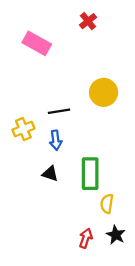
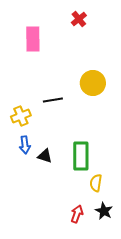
pink rectangle: (37, 43) -> (33, 39), turned 60
blue arrow: (56, 140) -> (25, 145), moved

